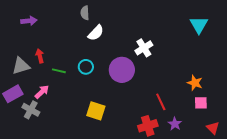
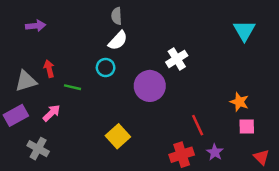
gray semicircle: (85, 13) -> (117, 16), moved
cyan circle: (86, 67) -> (106, 68), moved
gray cross: (31, 110) -> (38, 149), moved
yellow square: (96, 111) -> (118, 136), turned 30

